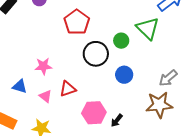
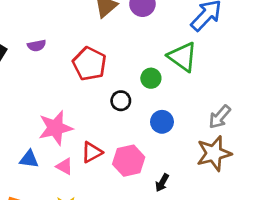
black circle: (96, 54) -> (121, 101), size x0.6
pink star: (43, 66) -> (55, 128), size x1.5
pink hexagon: (94, 113) -> (129, 161), moved

